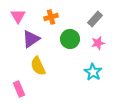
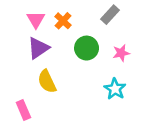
pink triangle: (18, 16) -> (36, 20), moved
orange cross: (51, 17) -> (63, 21), turned -32
gray rectangle: (95, 19) -> (110, 15), moved

